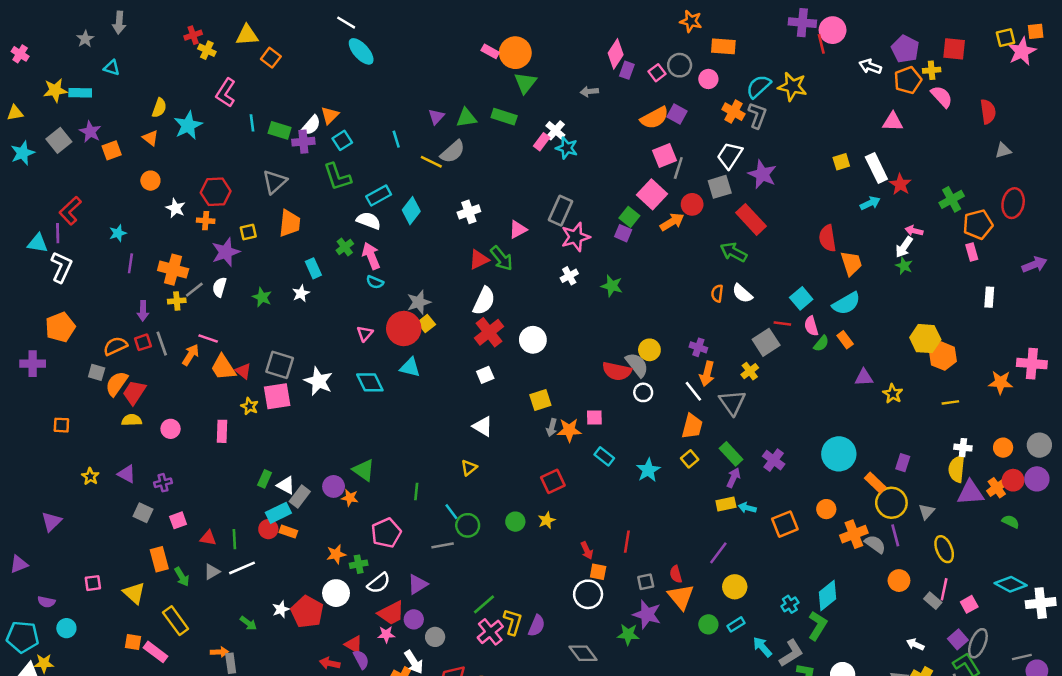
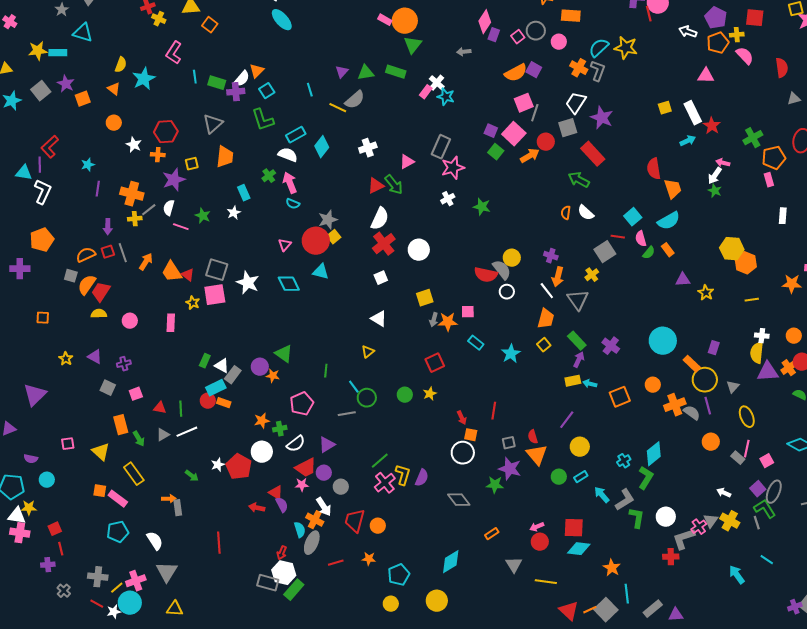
cyan triangle: (112, 68) -> (83, 33), size x1.5
purple square: (623, 233) -> (491, 131), moved
pink line: (208, 339) -> (181, 227), moved
purple triangle: (51, 522) -> (35, 395), size x1.4

